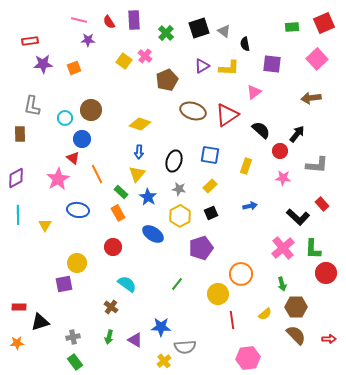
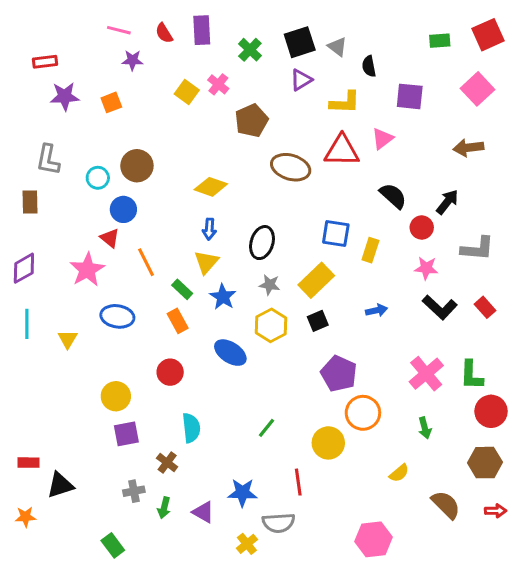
purple triangle: (202, 66) -> (301, 80), moved
red triangle: (227, 115) -> (342, 151), moved, turned 35
blue square: (210, 155) -> (336, 234), moved
yellow rectangle: (210, 186) -> (316, 280), size x1.6
black L-shape: (298, 217) -> (440, 307), moved
purple pentagon: (201, 248) -> (339, 374), moved, turned -30
purple square: (64, 284) -> (126, 434), moved
cyan semicircle: (127, 284) -> (191, 428), turned 48
brown hexagon: (296, 307) -> (485, 463), moved
red line: (232, 320) -> (298, 482), moved
gray cross: (73, 337) -> (134, 491), moved

